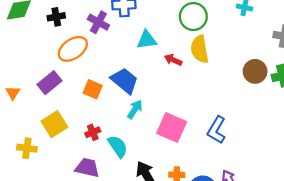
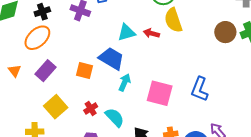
cyan triangle: (147, 40) -> (126, 32), moved
orange ellipse: (73, 49) -> (37, 38), moved
orange triangle: (13, 93) -> (15, 71), moved

